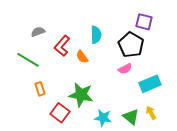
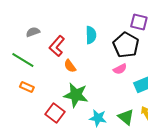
orange semicircle: (82, 57) -> (70, 66), moved
orange rectangle: (40, 89) -> (27, 87), moved, turned -48

